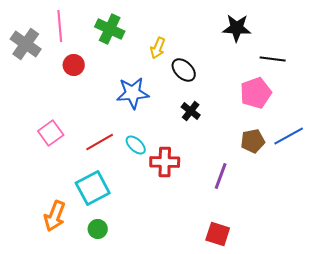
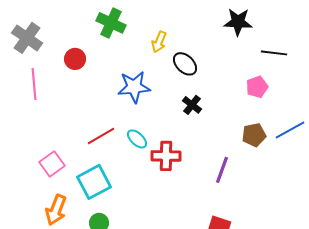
pink line: (60, 26) -> (34, 84), moved
pink pentagon: (256, 93) -> (257, 87), size x0.7
pink square: (51, 133) -> (52, 164), moved

